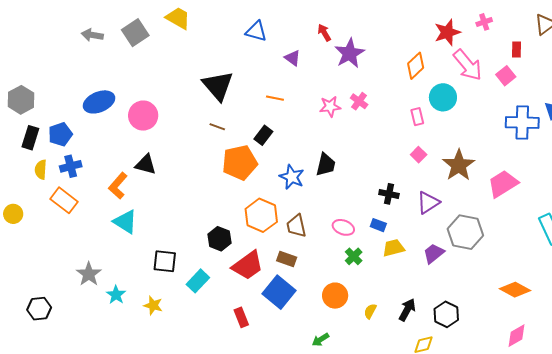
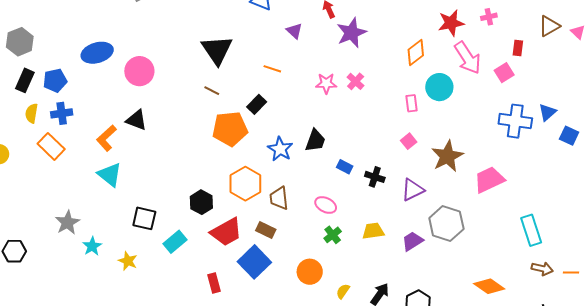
blue rectangle: (378, 225) -> (345, 167), moved

